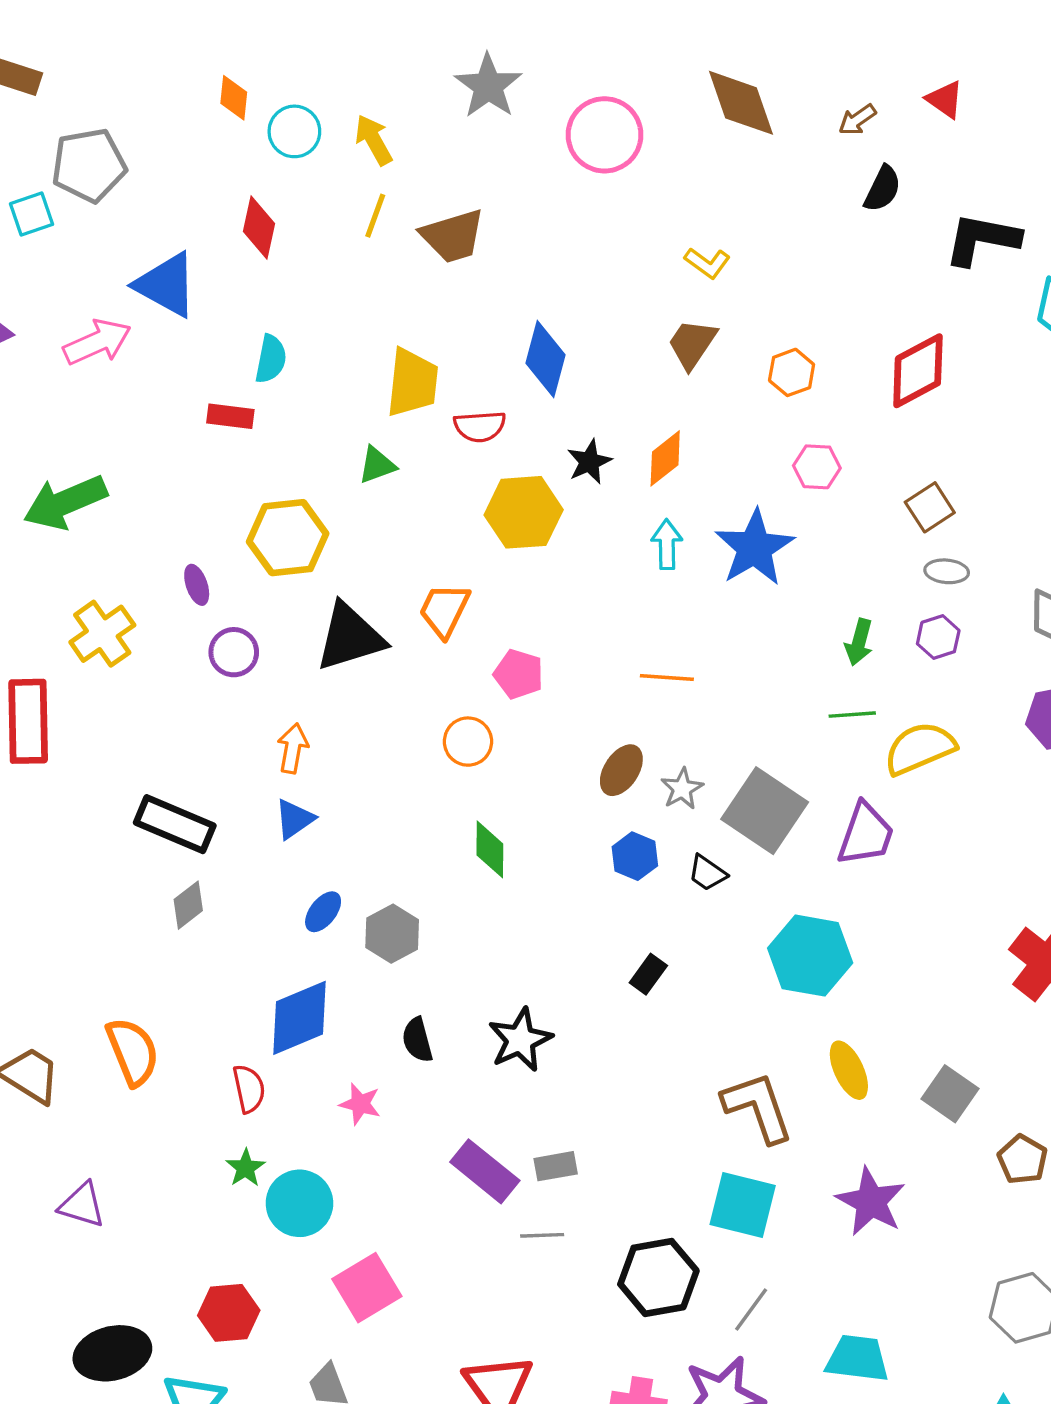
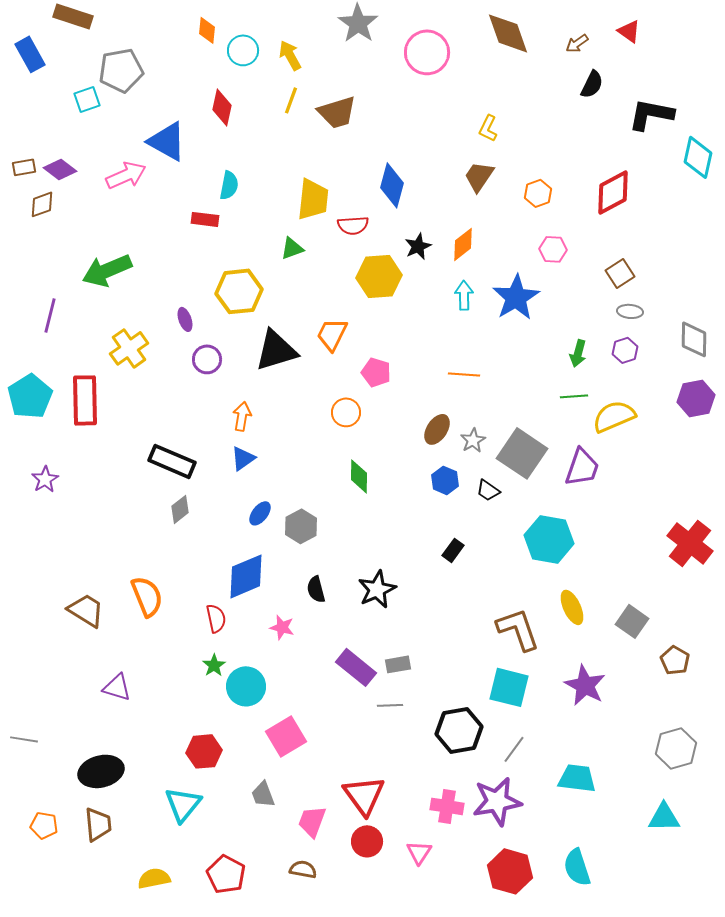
yellow L-shape: (707, 263) -> (488, 128), turned 80
black ellipse: (112, 1353) -> (101, 771), moved

